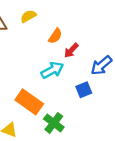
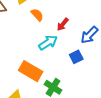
orange semicircle: (55, 36) -> (37, 15), moved, turned -72

